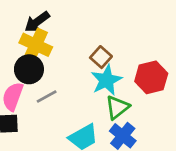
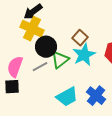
black circle: (29, 69) -> (46, 47), moved
green triangle: (117, 107) -> (60, 60), moved

